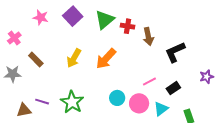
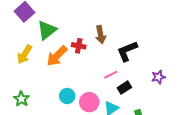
green triangle: (105, 20) -> (47, 30), moved
red cross: (128, 26) -> (79, 46), moved
pink line: (149, 82) -> (111, 75), moved
green star: (72, 102) -> (21, 99), size x0.7

